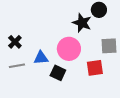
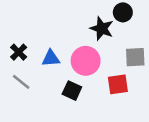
blue triangle: (41, 58) -> (51, 58), moved
gray line: (17, 66) -> (21, 82), turned 49

